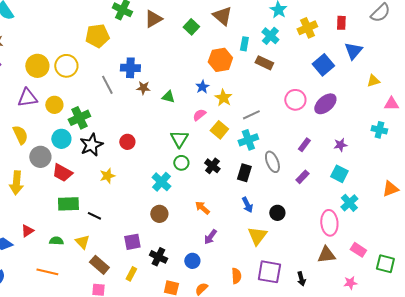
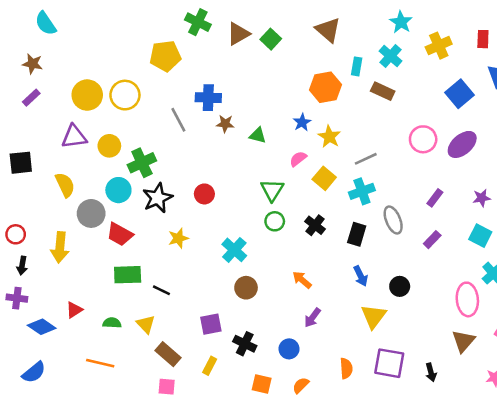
green square: (191, 27) -> (271, 39), moved
cyan cross: (161, 182) -> (234, 250), moved
brown triangle: (326, 255) -> (463, 341), turned -42

